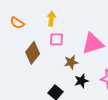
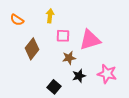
pink square: (57, 39) -> (63, 36), moved

